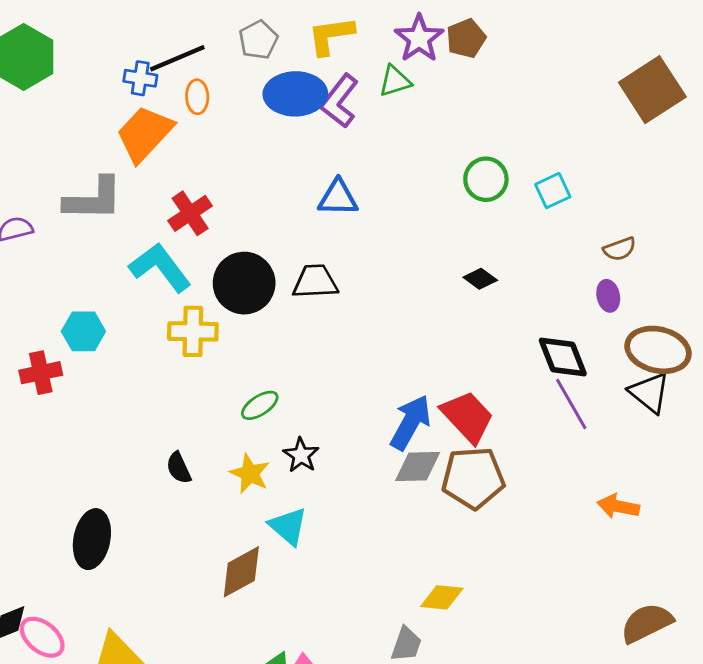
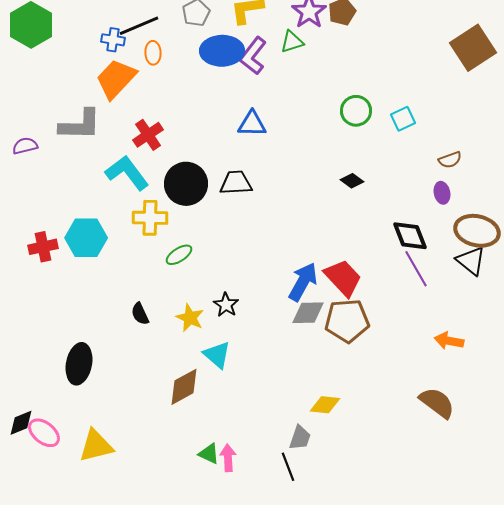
cyan hexagon: (83, 331) -> (86, 238), moved, size x1.4
green ellipse: (260, 405) -> (179, 255), moved
brown semicircle: (647, 623) -> (437, 403), moved, turned 63

